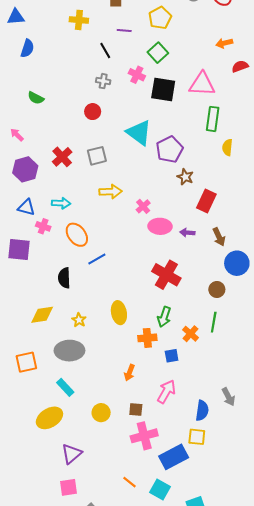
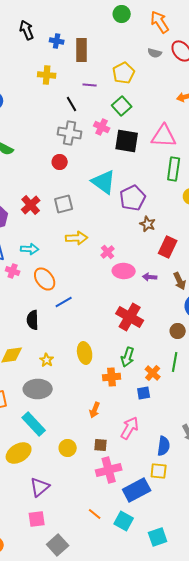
gray cross: (103, 81) -> (70, 133), size x1.6
blue square: (172, 356) -> (144, 393), moved
cyan rectangle: (65, 387) -> (34, 424), size x1.4

